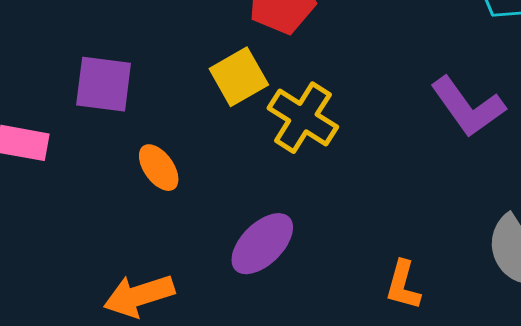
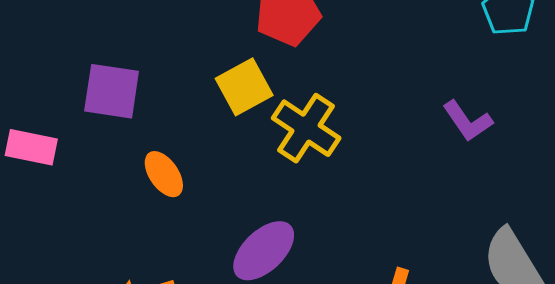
purple L-shape: (468, 107) -> (467, 121), size x0.7

